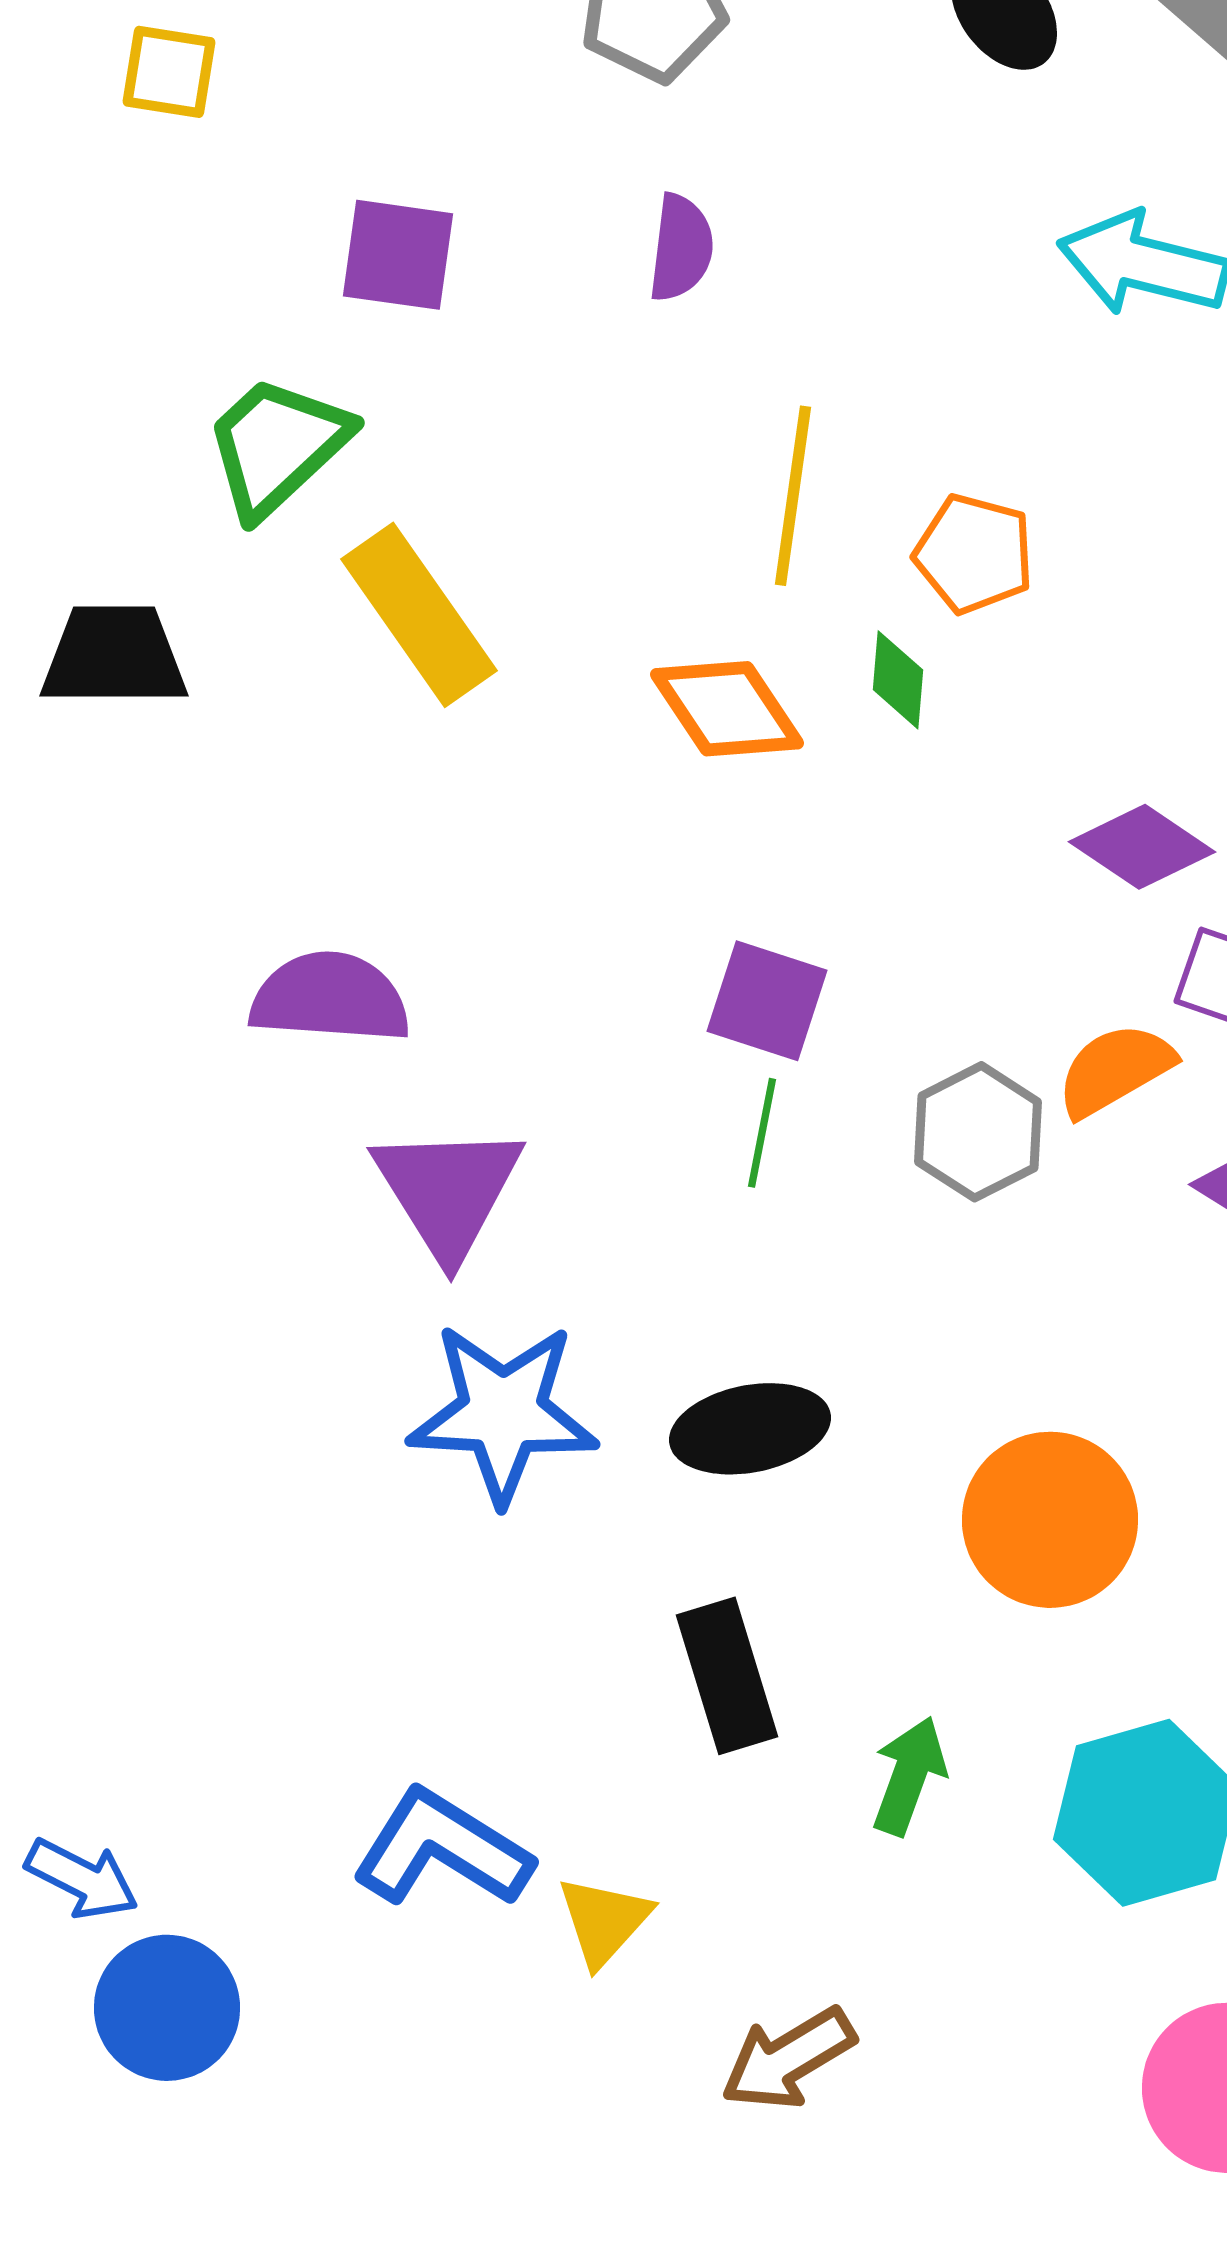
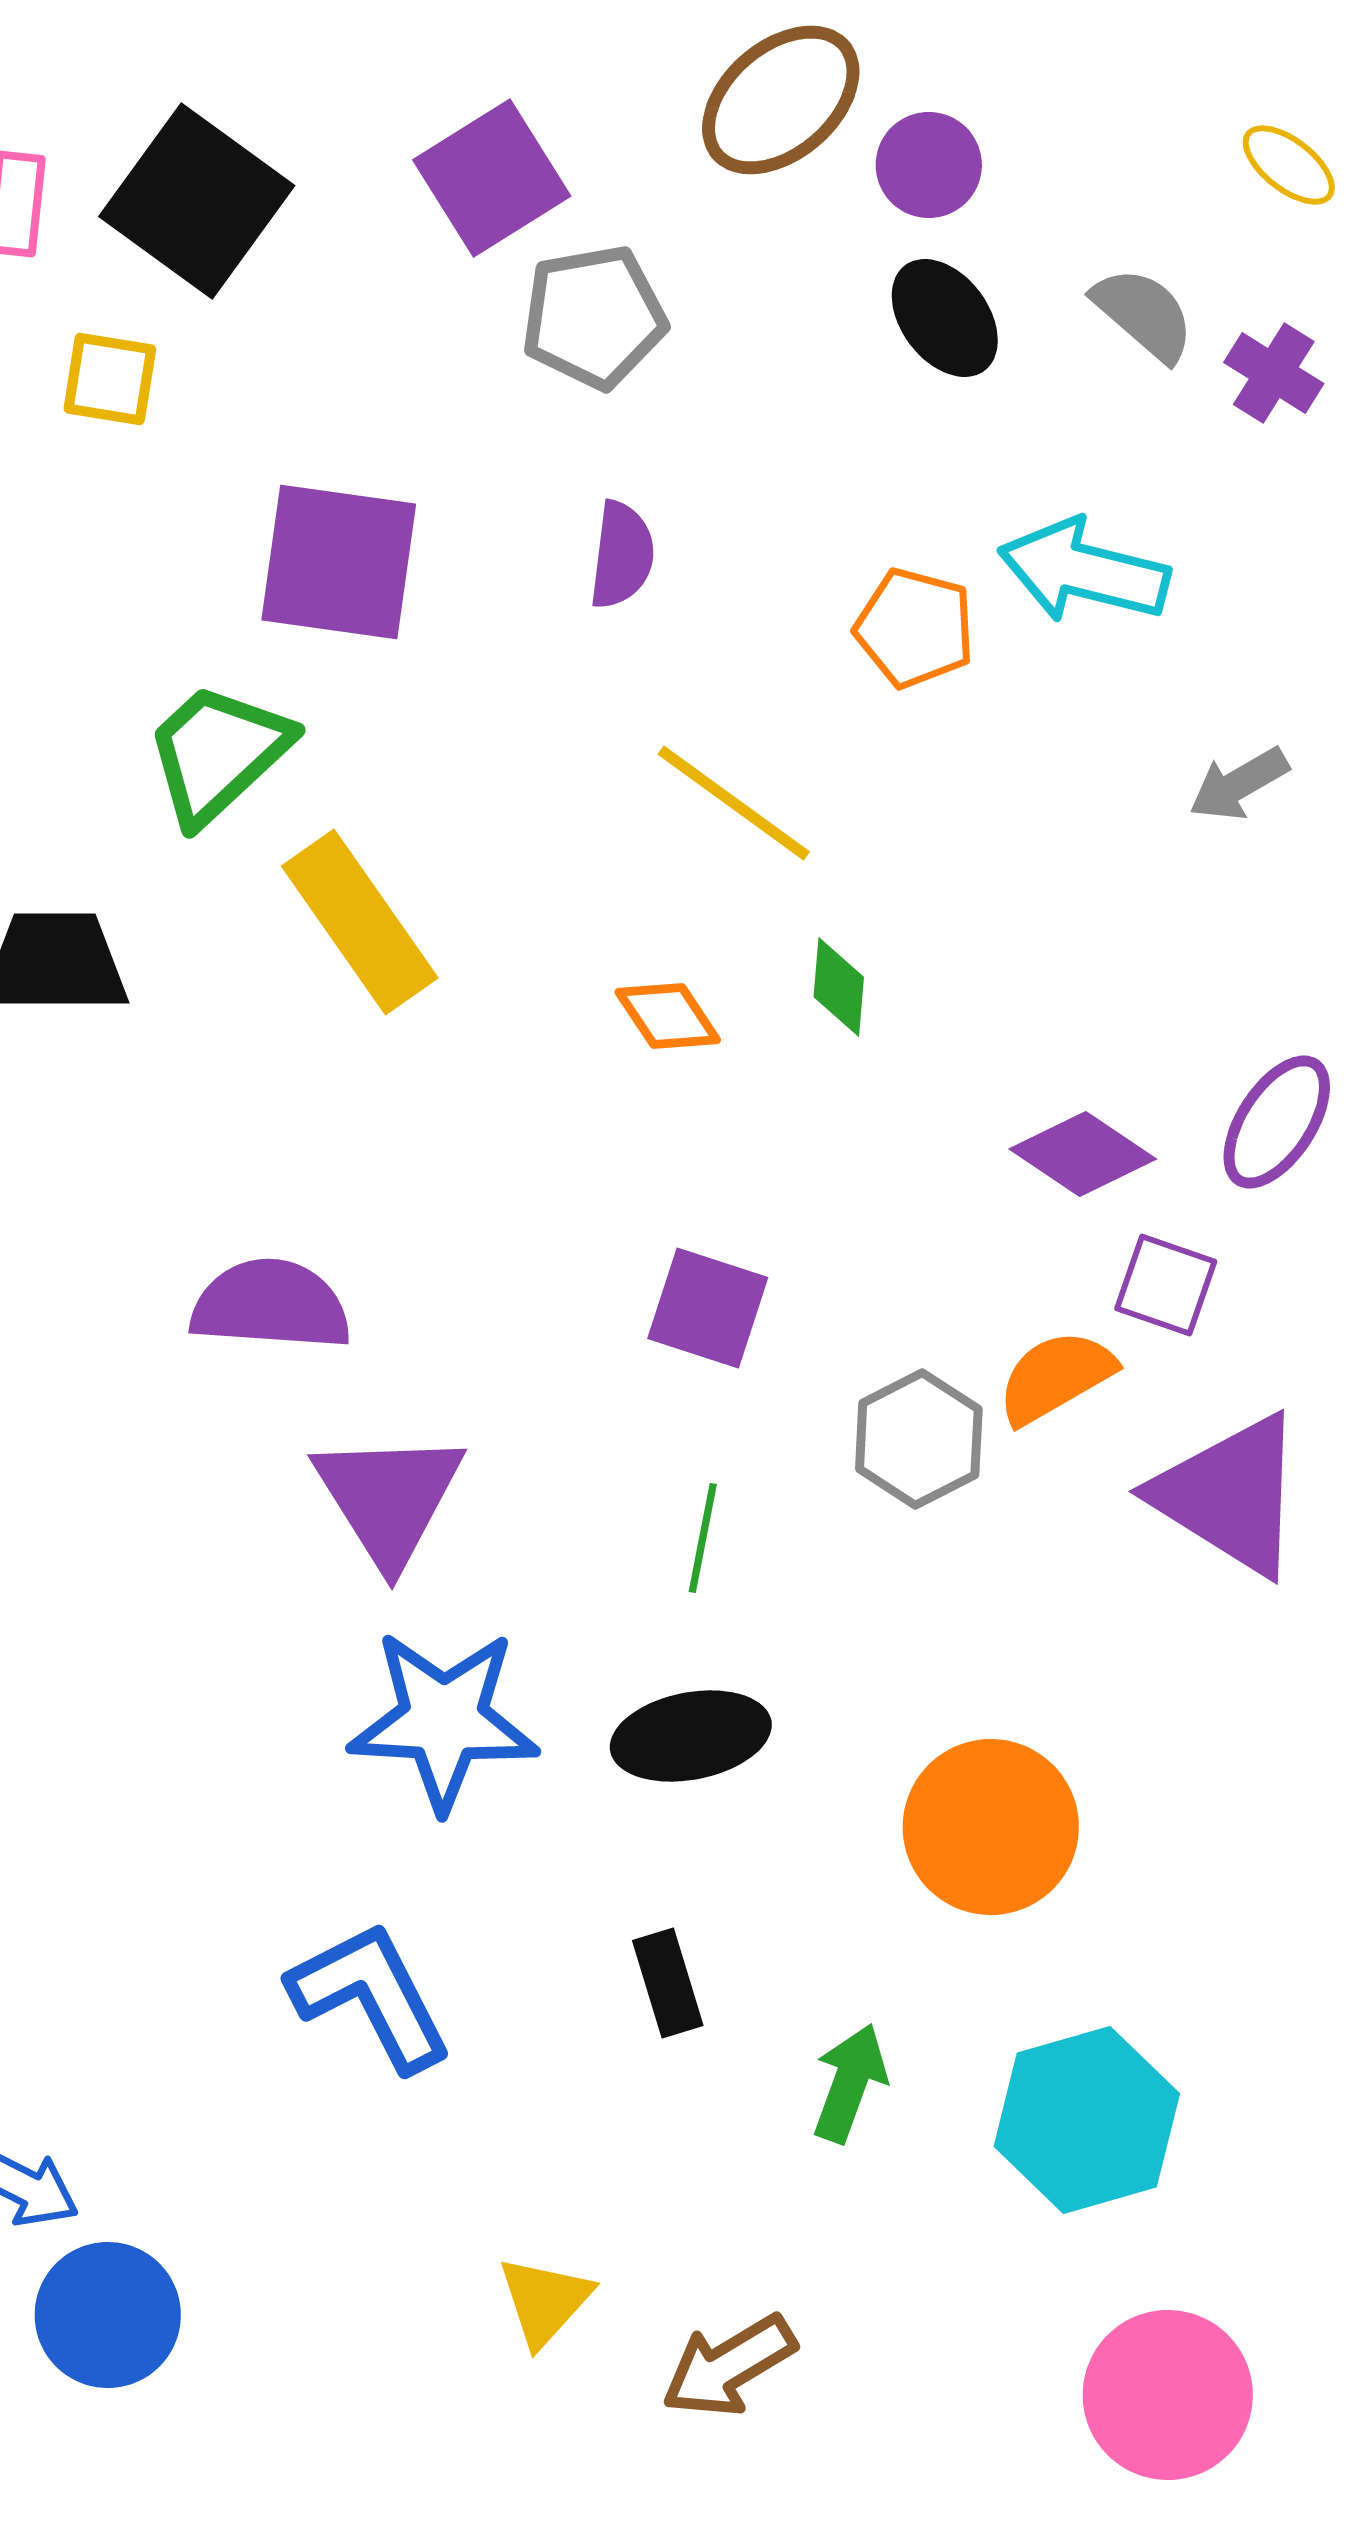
purple square: (398, 255) -> (339, 562), size x1.4
yellow line: (793, 496) -> (734, 803), turned -62
orange pentagon: (974, 554) -> (915, 628), moved
orange diamond: (727, 709) -> (668, 1016), size x0.7
green line: (762, 1133) -> (703, 1538), moved
black rectangle: (727, 1676) -> (668, 1983), size x0.7
blue L-shape: (442, 1849) -> (371, 1996), moved, turned 31
yellow triangle: (604, 1921) -> (545, 2301), moved

